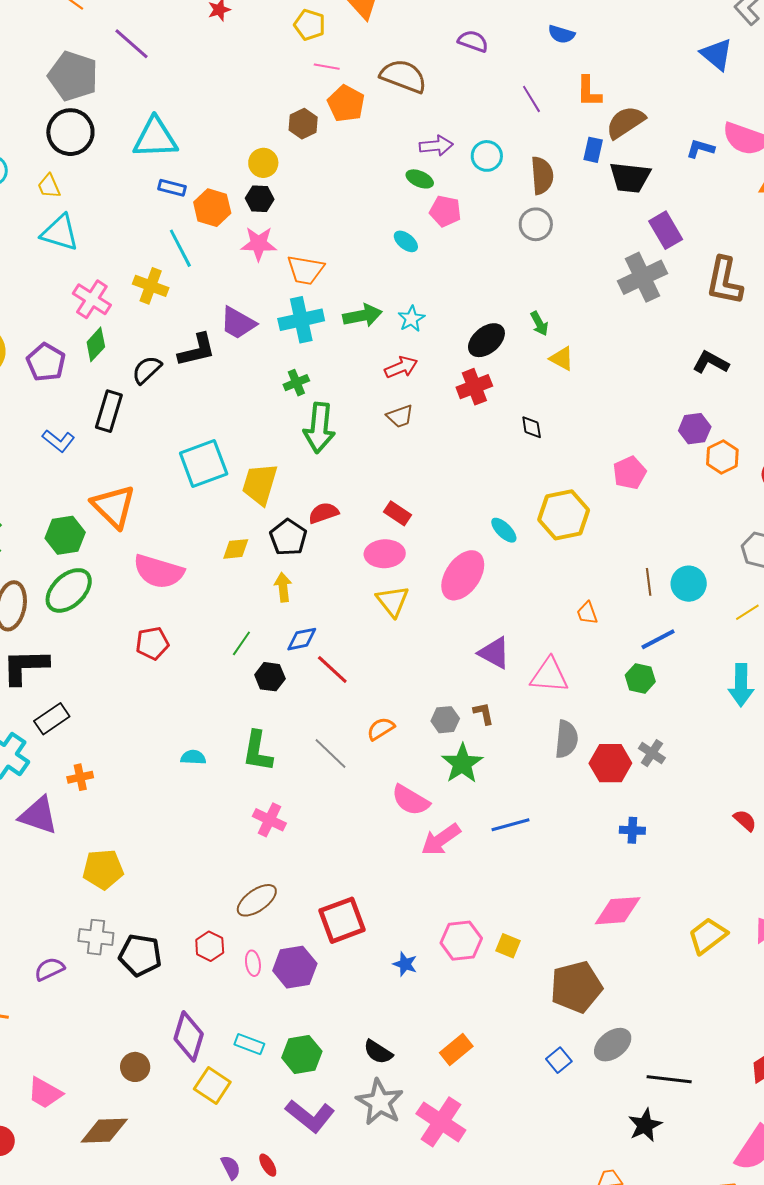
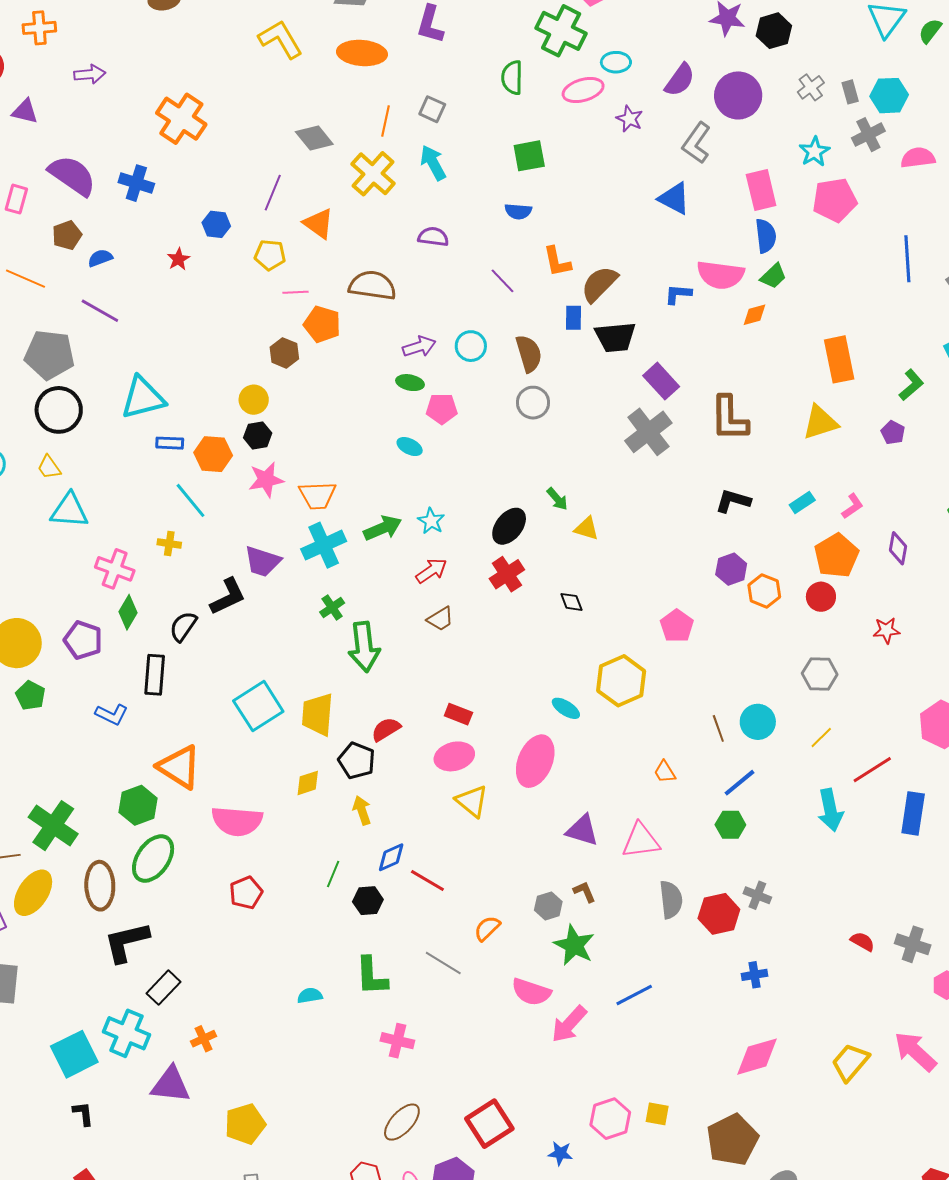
yellow cross: (151, 286) -> (169, 544), size x0.7

